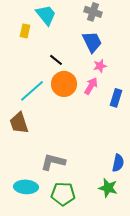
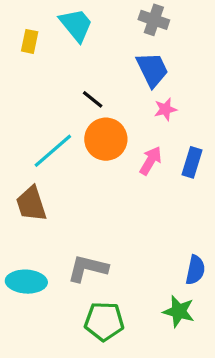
yellow rectangle: (25, 31) -> (30, 41), moved
pink arrow: (91, 86) -> (151, 161), moved
cyan ellipse: (26, 187) -> (26, 282), moved

